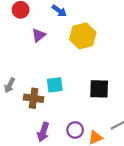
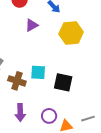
black square: (99, 89) -> (63, 82), moved
purple arrow: (43, 132) -> (20, 113), turned -30

